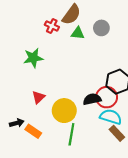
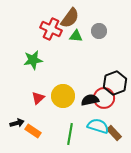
red cross: (52, 26) -> (51, 29), size x1.5
yellow circle: (64, 111) -> (63, 96), moved
cyan semicircle: (111, 117) -> (98, 126), moved

